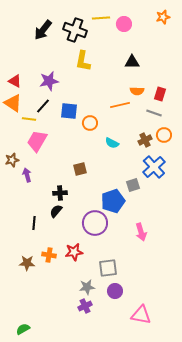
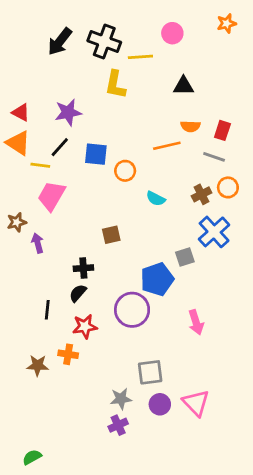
yellow line: (101, 18) -> (140, 57), moved
red star: (74, 252) -> (85, 326), moved
pink triangle: (141, 315) -> (196, 403), moved, turned 35

